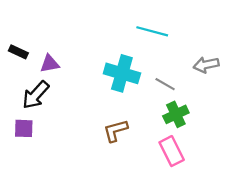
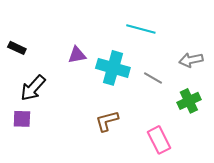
purple triangle: (50, 64) -> (77, 55), moved
green cross: (176, 114) -> (189, 101), moved

